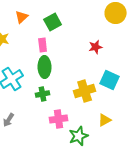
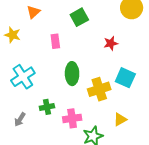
green square: (53, 22) -> (79, 17), moved
green ellipse: (45, 67) -> (72, 74), moved
green cross: (43, 94) -> (47, 107), moved

